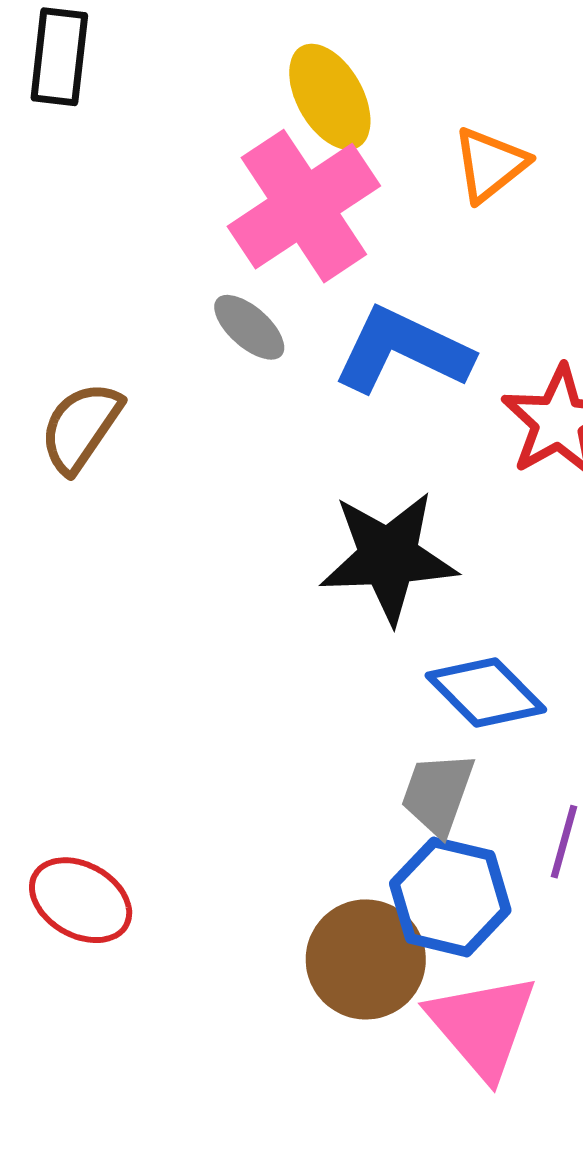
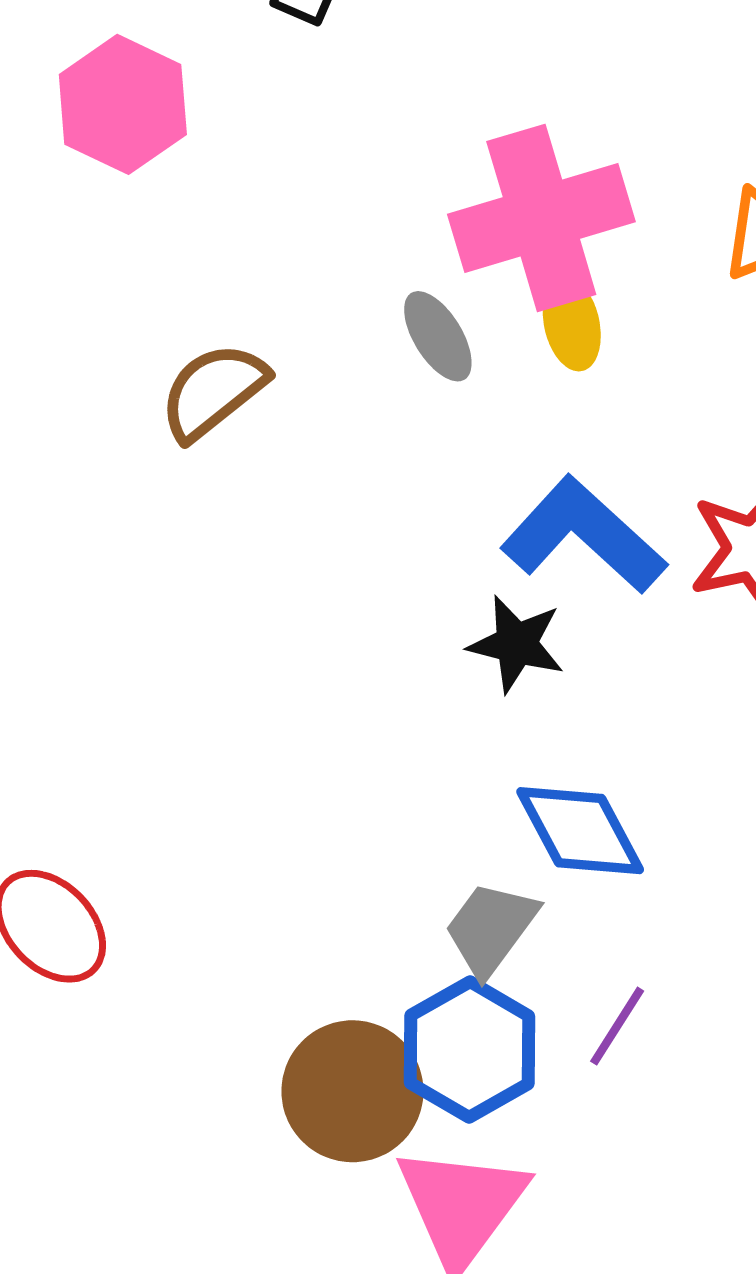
yellow ellipse: (330, 97) -> (572, 324), moved, size x0.7
blue L-shape: (403, 350) -> (583, 535), moved
black star: (388, 557) -> (516, 644), size x0.6

